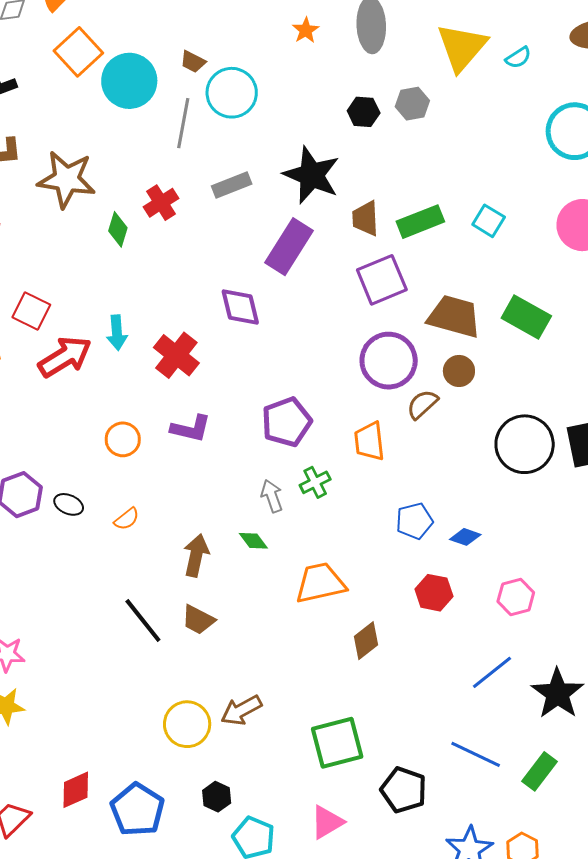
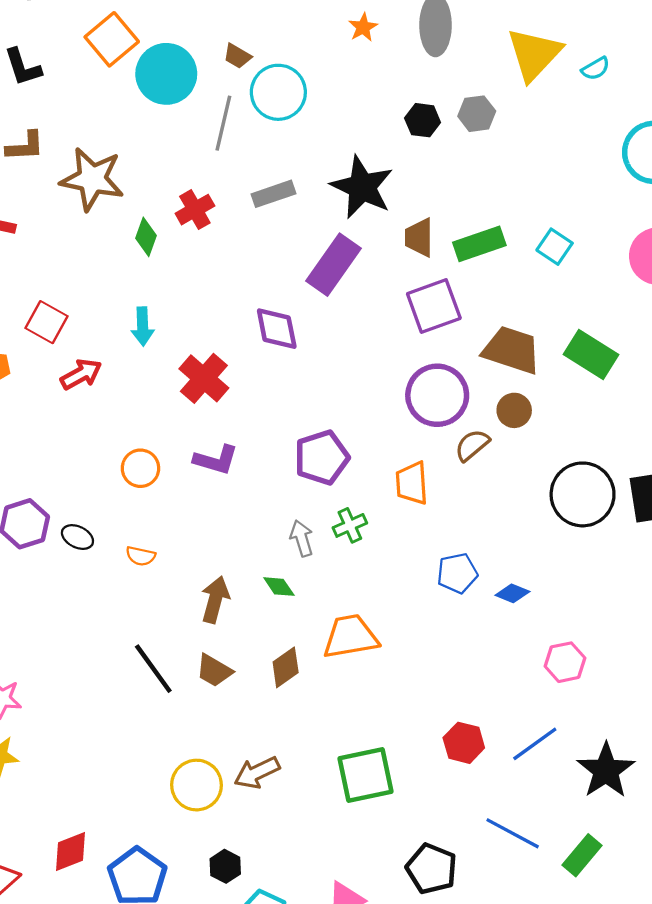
cyan arrow: (117, 333) -> (143, 326), moved
red arrow: (65, 357) -> (81, 374), size x0.7
orange semicircle: (127, 519) -> (141, 556), turned 48
red hexagon: (434, 593) -> (464, 743), moved
brown diamond: (366, 641) -> (286, 667), moved
green square: (337, 743) -> (365, 775), moved

